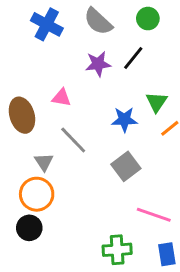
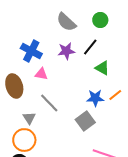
blue cross: (47, 24) -> (31, 51), moved
green triangle: (157, 102) -> (102, 68), moved, turned -35
blue star: (124, 120) -> (95, 98), moved

